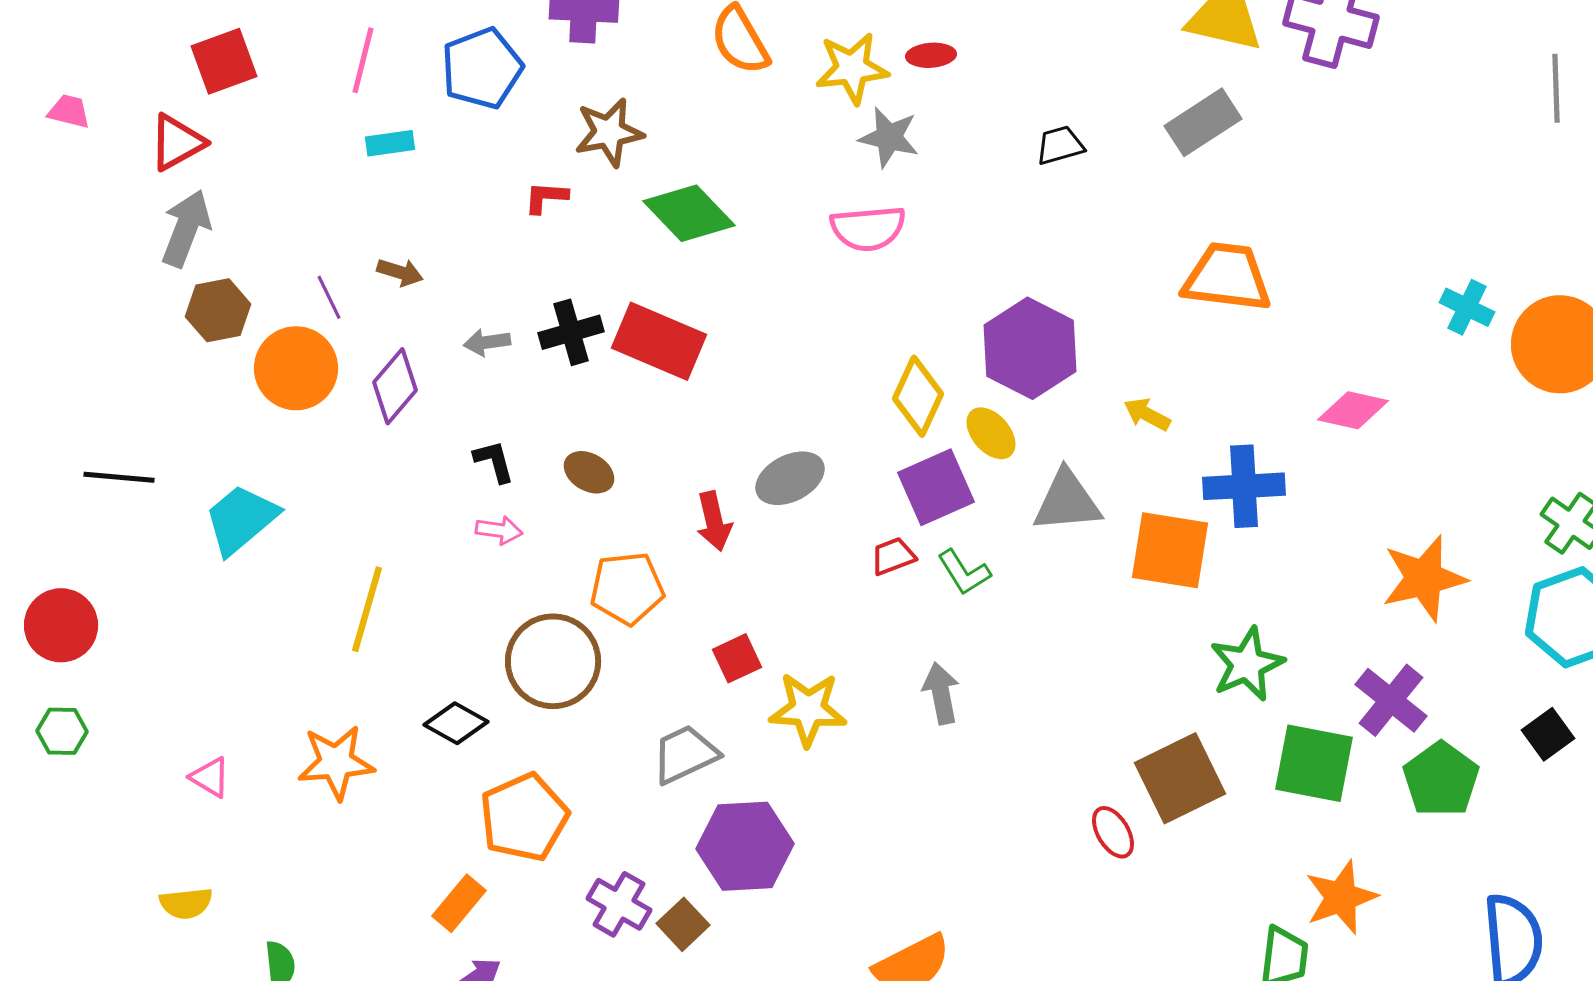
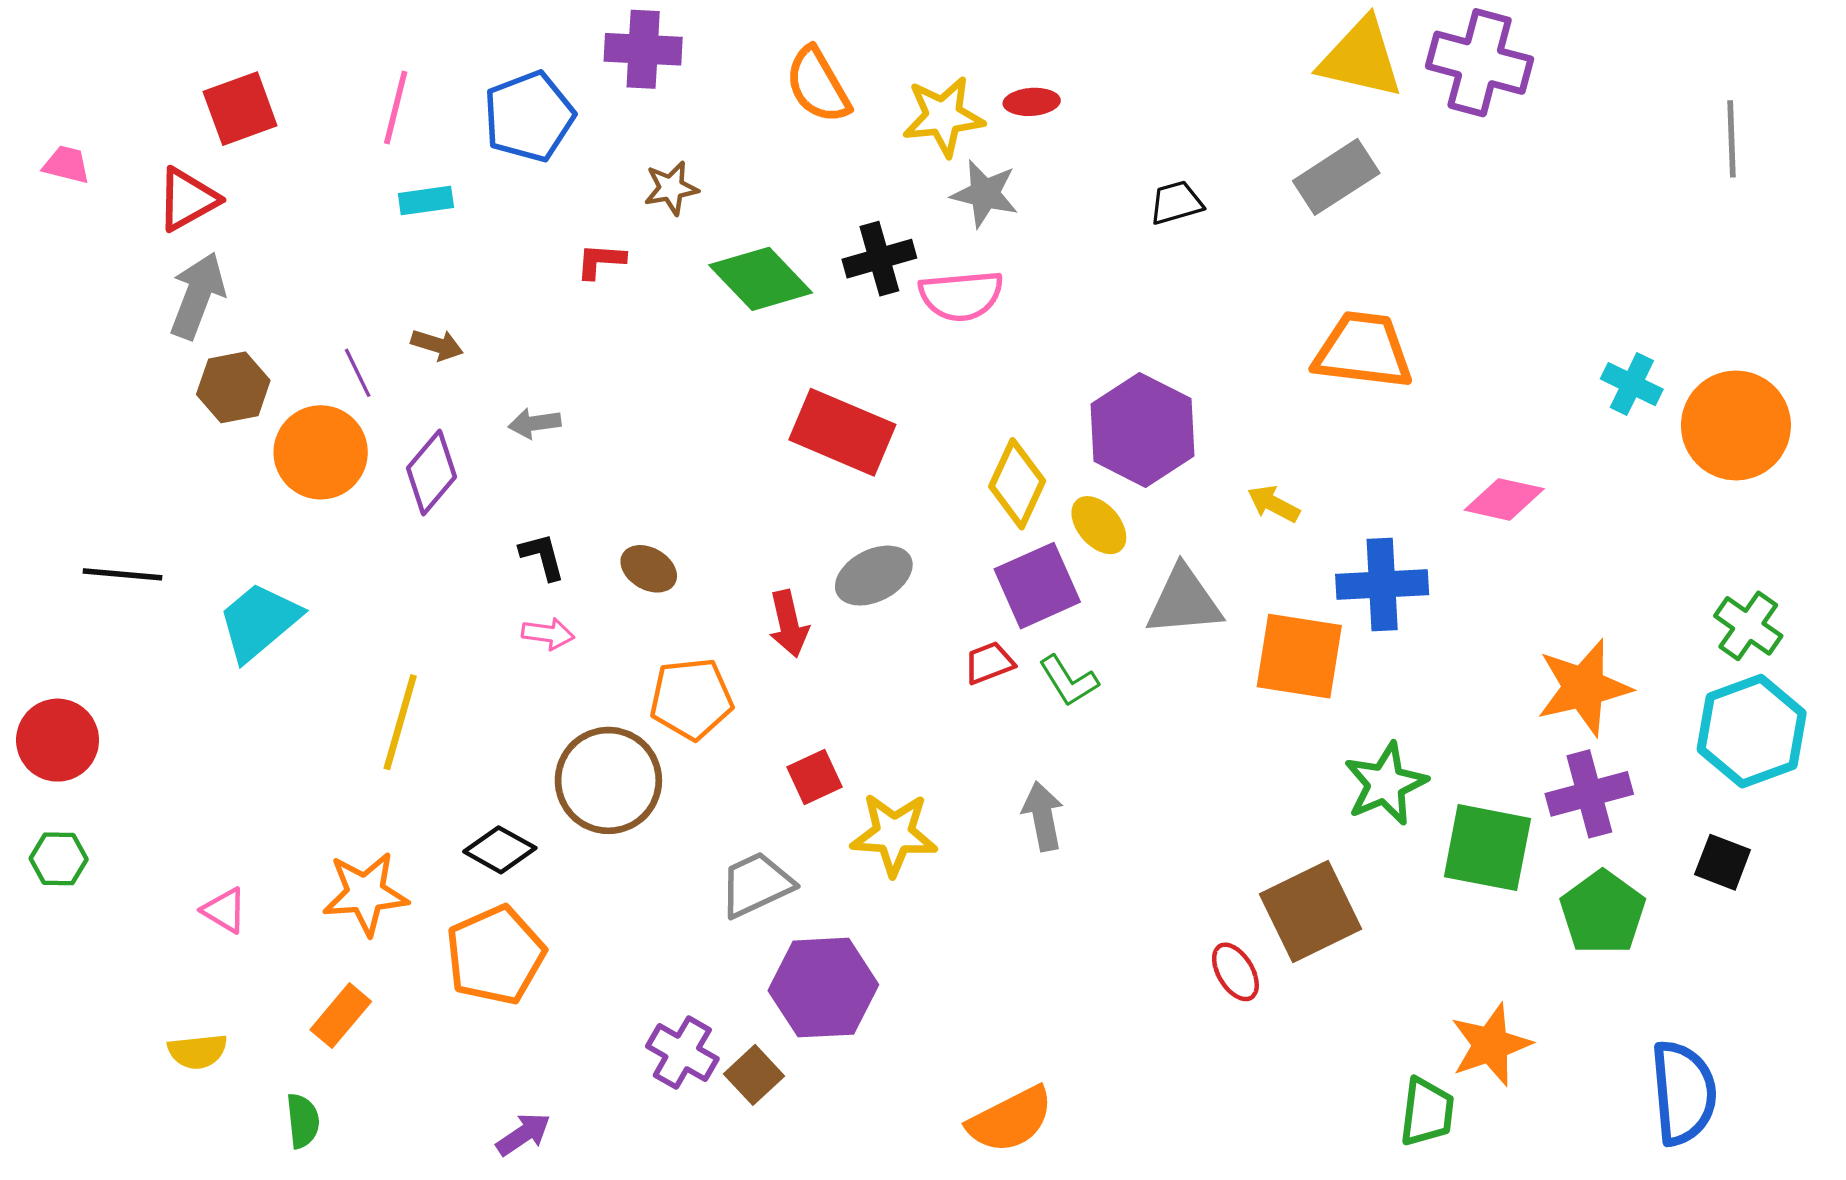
brown star: (609, 132) -> (671, 188), size x0.7
black cross: (571, 332) -> (879, 259), moved
red rectangle: (659, 341) -> (842, 432), moved
purple cross: (1391, 700) -> (1589, 794), moved, turned 36
black square: (1548, 734) -> (1723, 862), turned -33
green square: (1314, 763) -> (1487, 848), moved
orange pentagon: (524, 817) -> (495, 955), moved
orange rectangle: (459, 903) -> (341, 1016), moved

